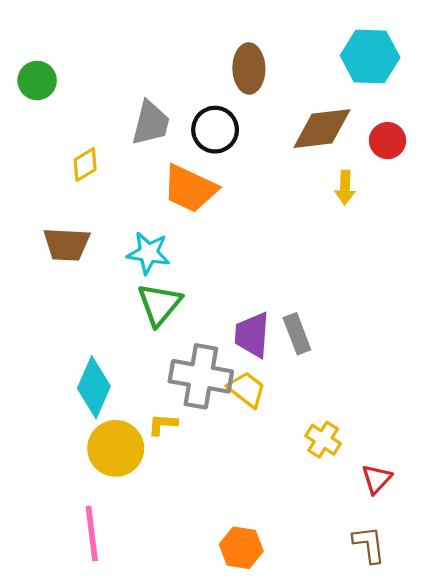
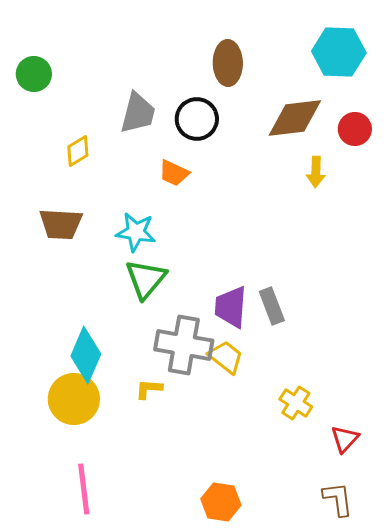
orange trapezoid: (190, 189) -> (174, 173), size x0.6
yellow circle: (116, 448) -> (74, 399), moved

